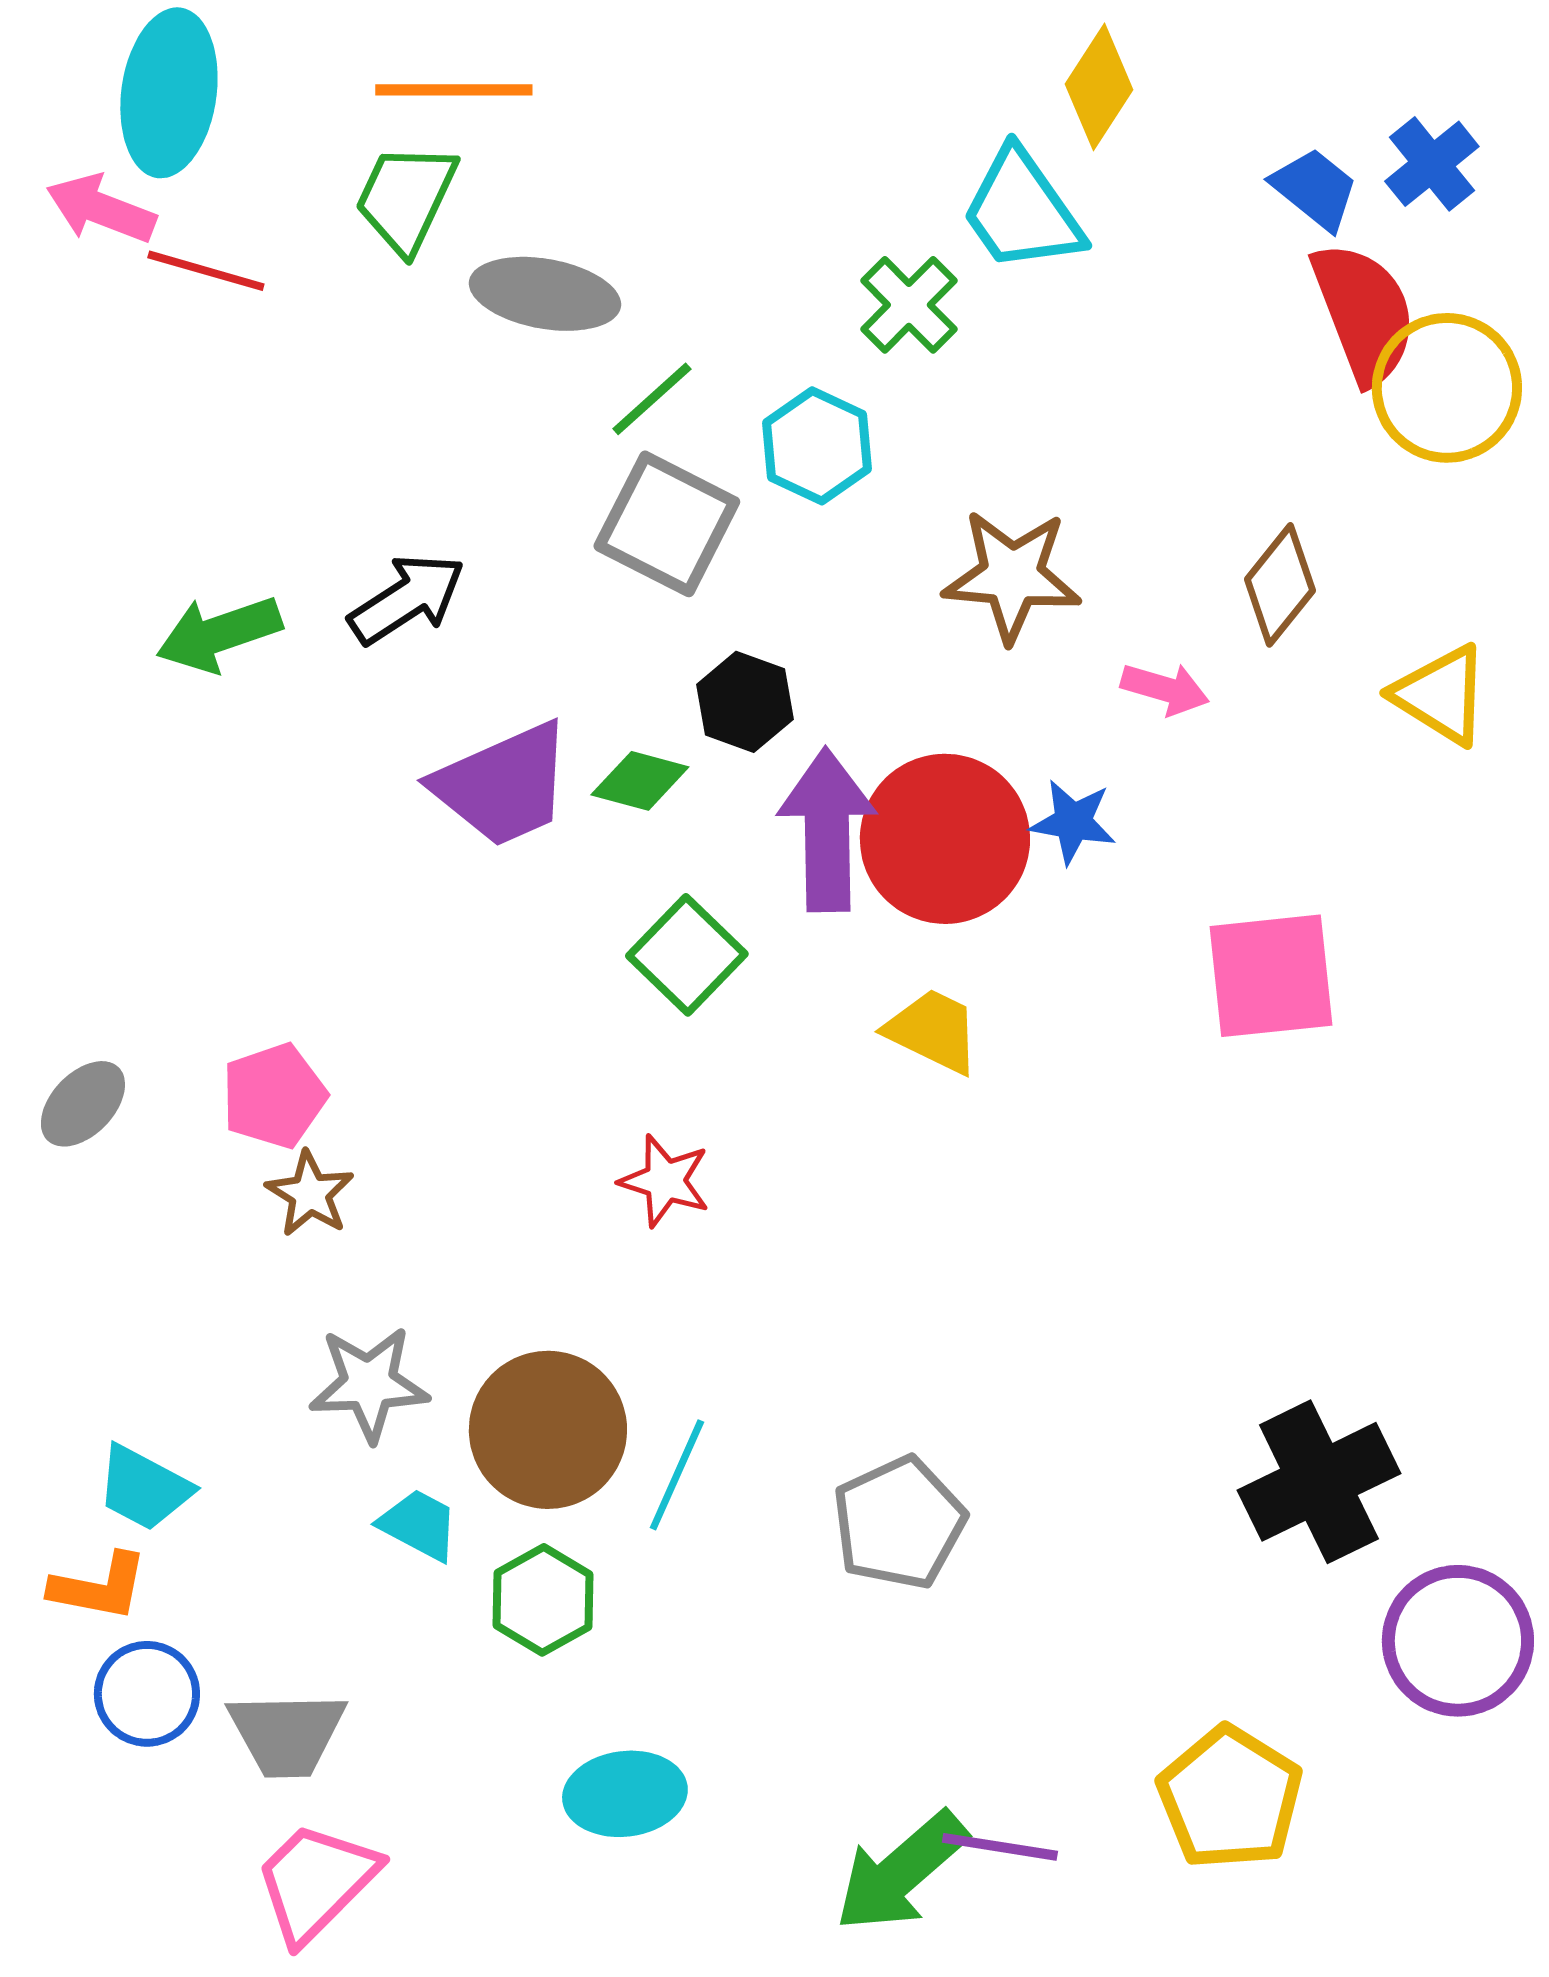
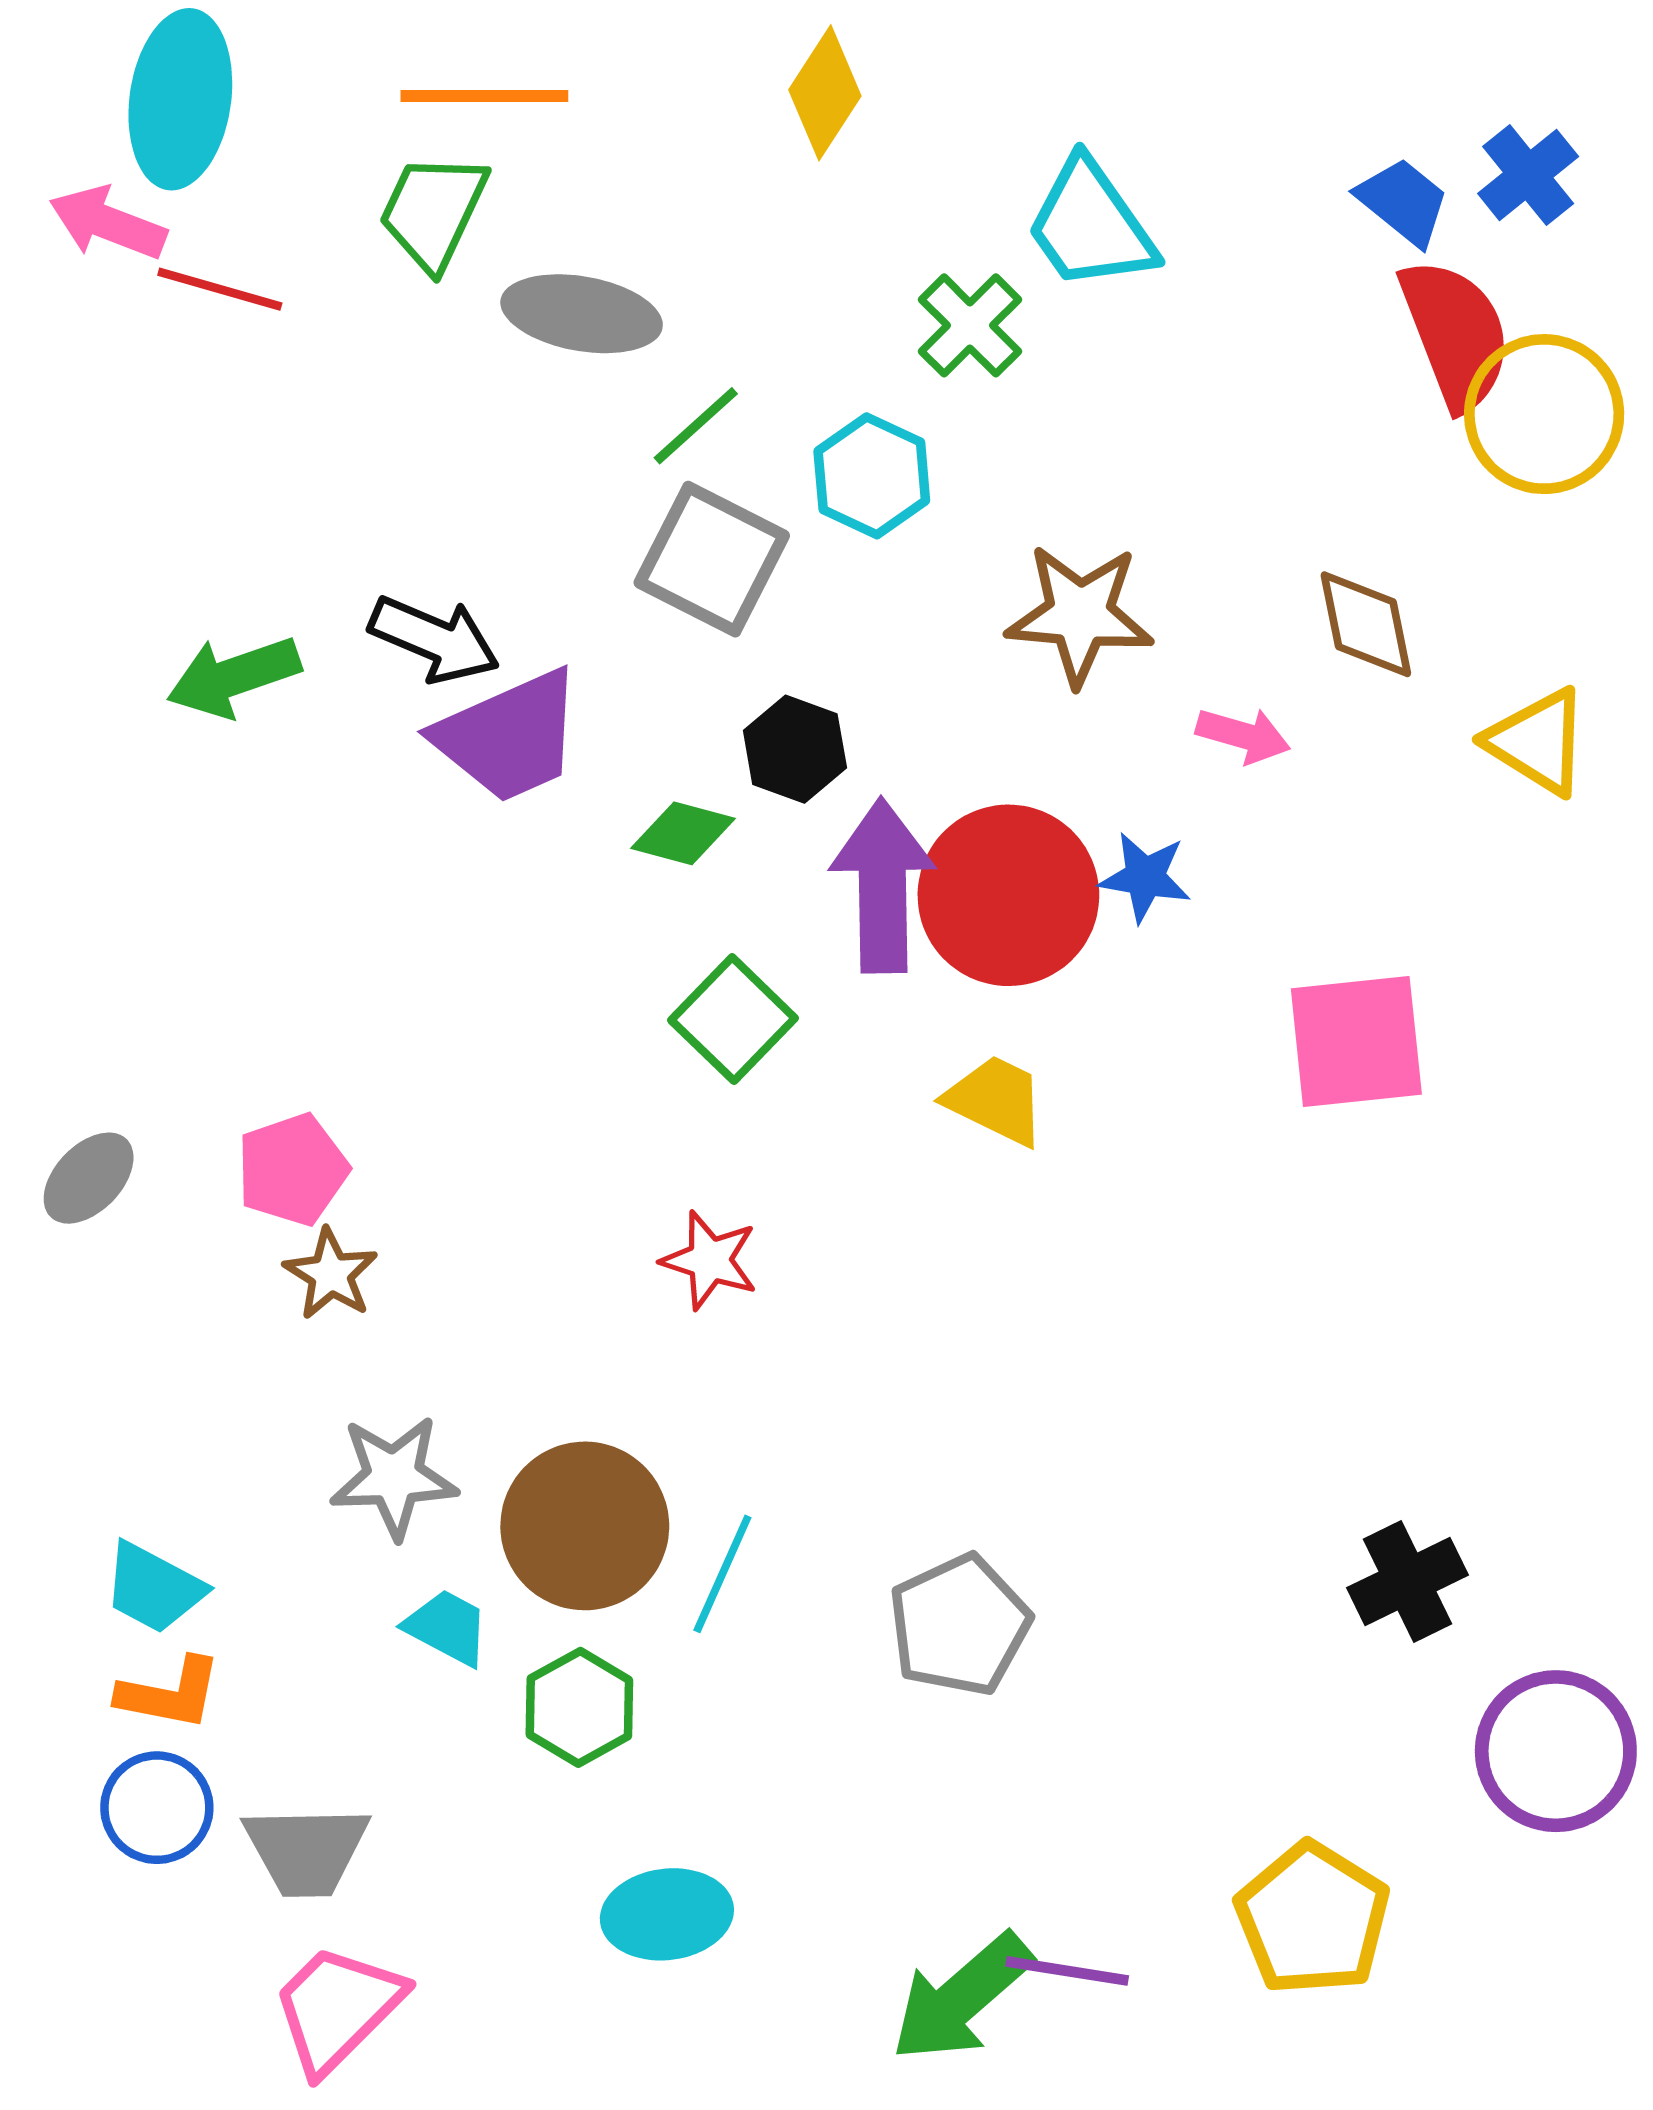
yellow diamond: (1099, 87) -> (825, 93), moved
brown diamond: (1280, 585) -> (1366, 624), turned -50
black arrow: (407, 599) -> (434, 639), turned 56
purple trapezoid: (503, 785) -> (509, 736), moved
black cross: (1319, 1482) -> (1408, 1581), size x0.7
orange L-shape: (99, 1587) -> (170, 1693), moved

